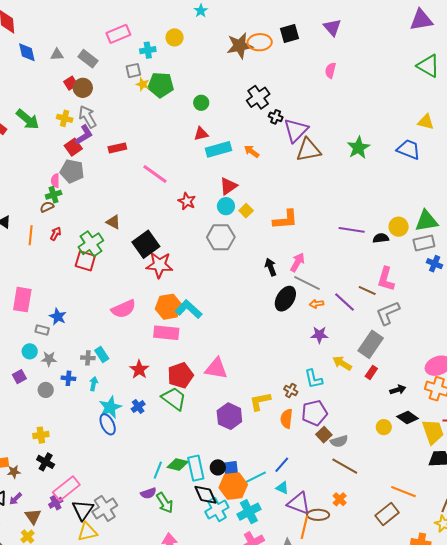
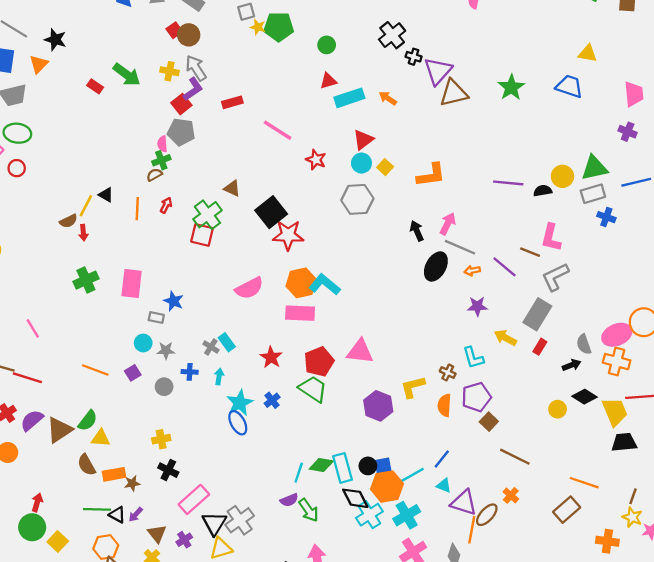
gray cross: (88, 358) -> (211, 347), turned 32
gray semicircle: (339, 441) -> (584, 344), moved, turned 90
purple cross: (56, 503) -> (184, 540), moved
brown ellipse: (318, 515) -> (487, 515), turned -45

